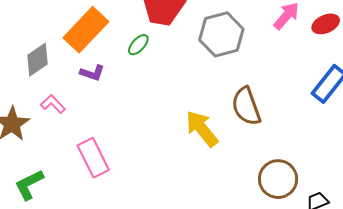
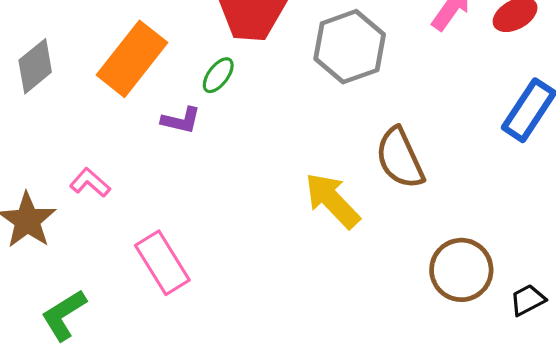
gray diamond: (38, 60) -> (35, 66), moved
purple L-shape: (92, 73) -> (181, 120), moved

